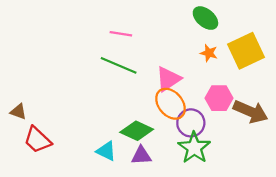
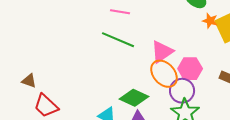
orange star: (209, 53) -> (210, 21), moved
pink hexagon: (219, 98) -> (190, 69), moved

